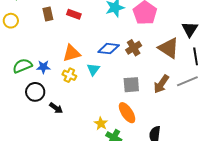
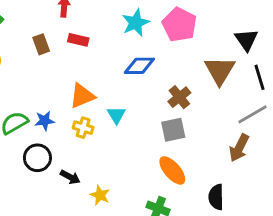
brown cross: (134, 48) -> (179, 97), moved
brown triangle: (169, 48) -> (220, 71), turned 35
blue diamond: (109, 49) -> (139, 66), moved
brown arrow: (161, 84) -> (239, 148), moved
yellow star: (101, 123) -> (100, 195), moved

